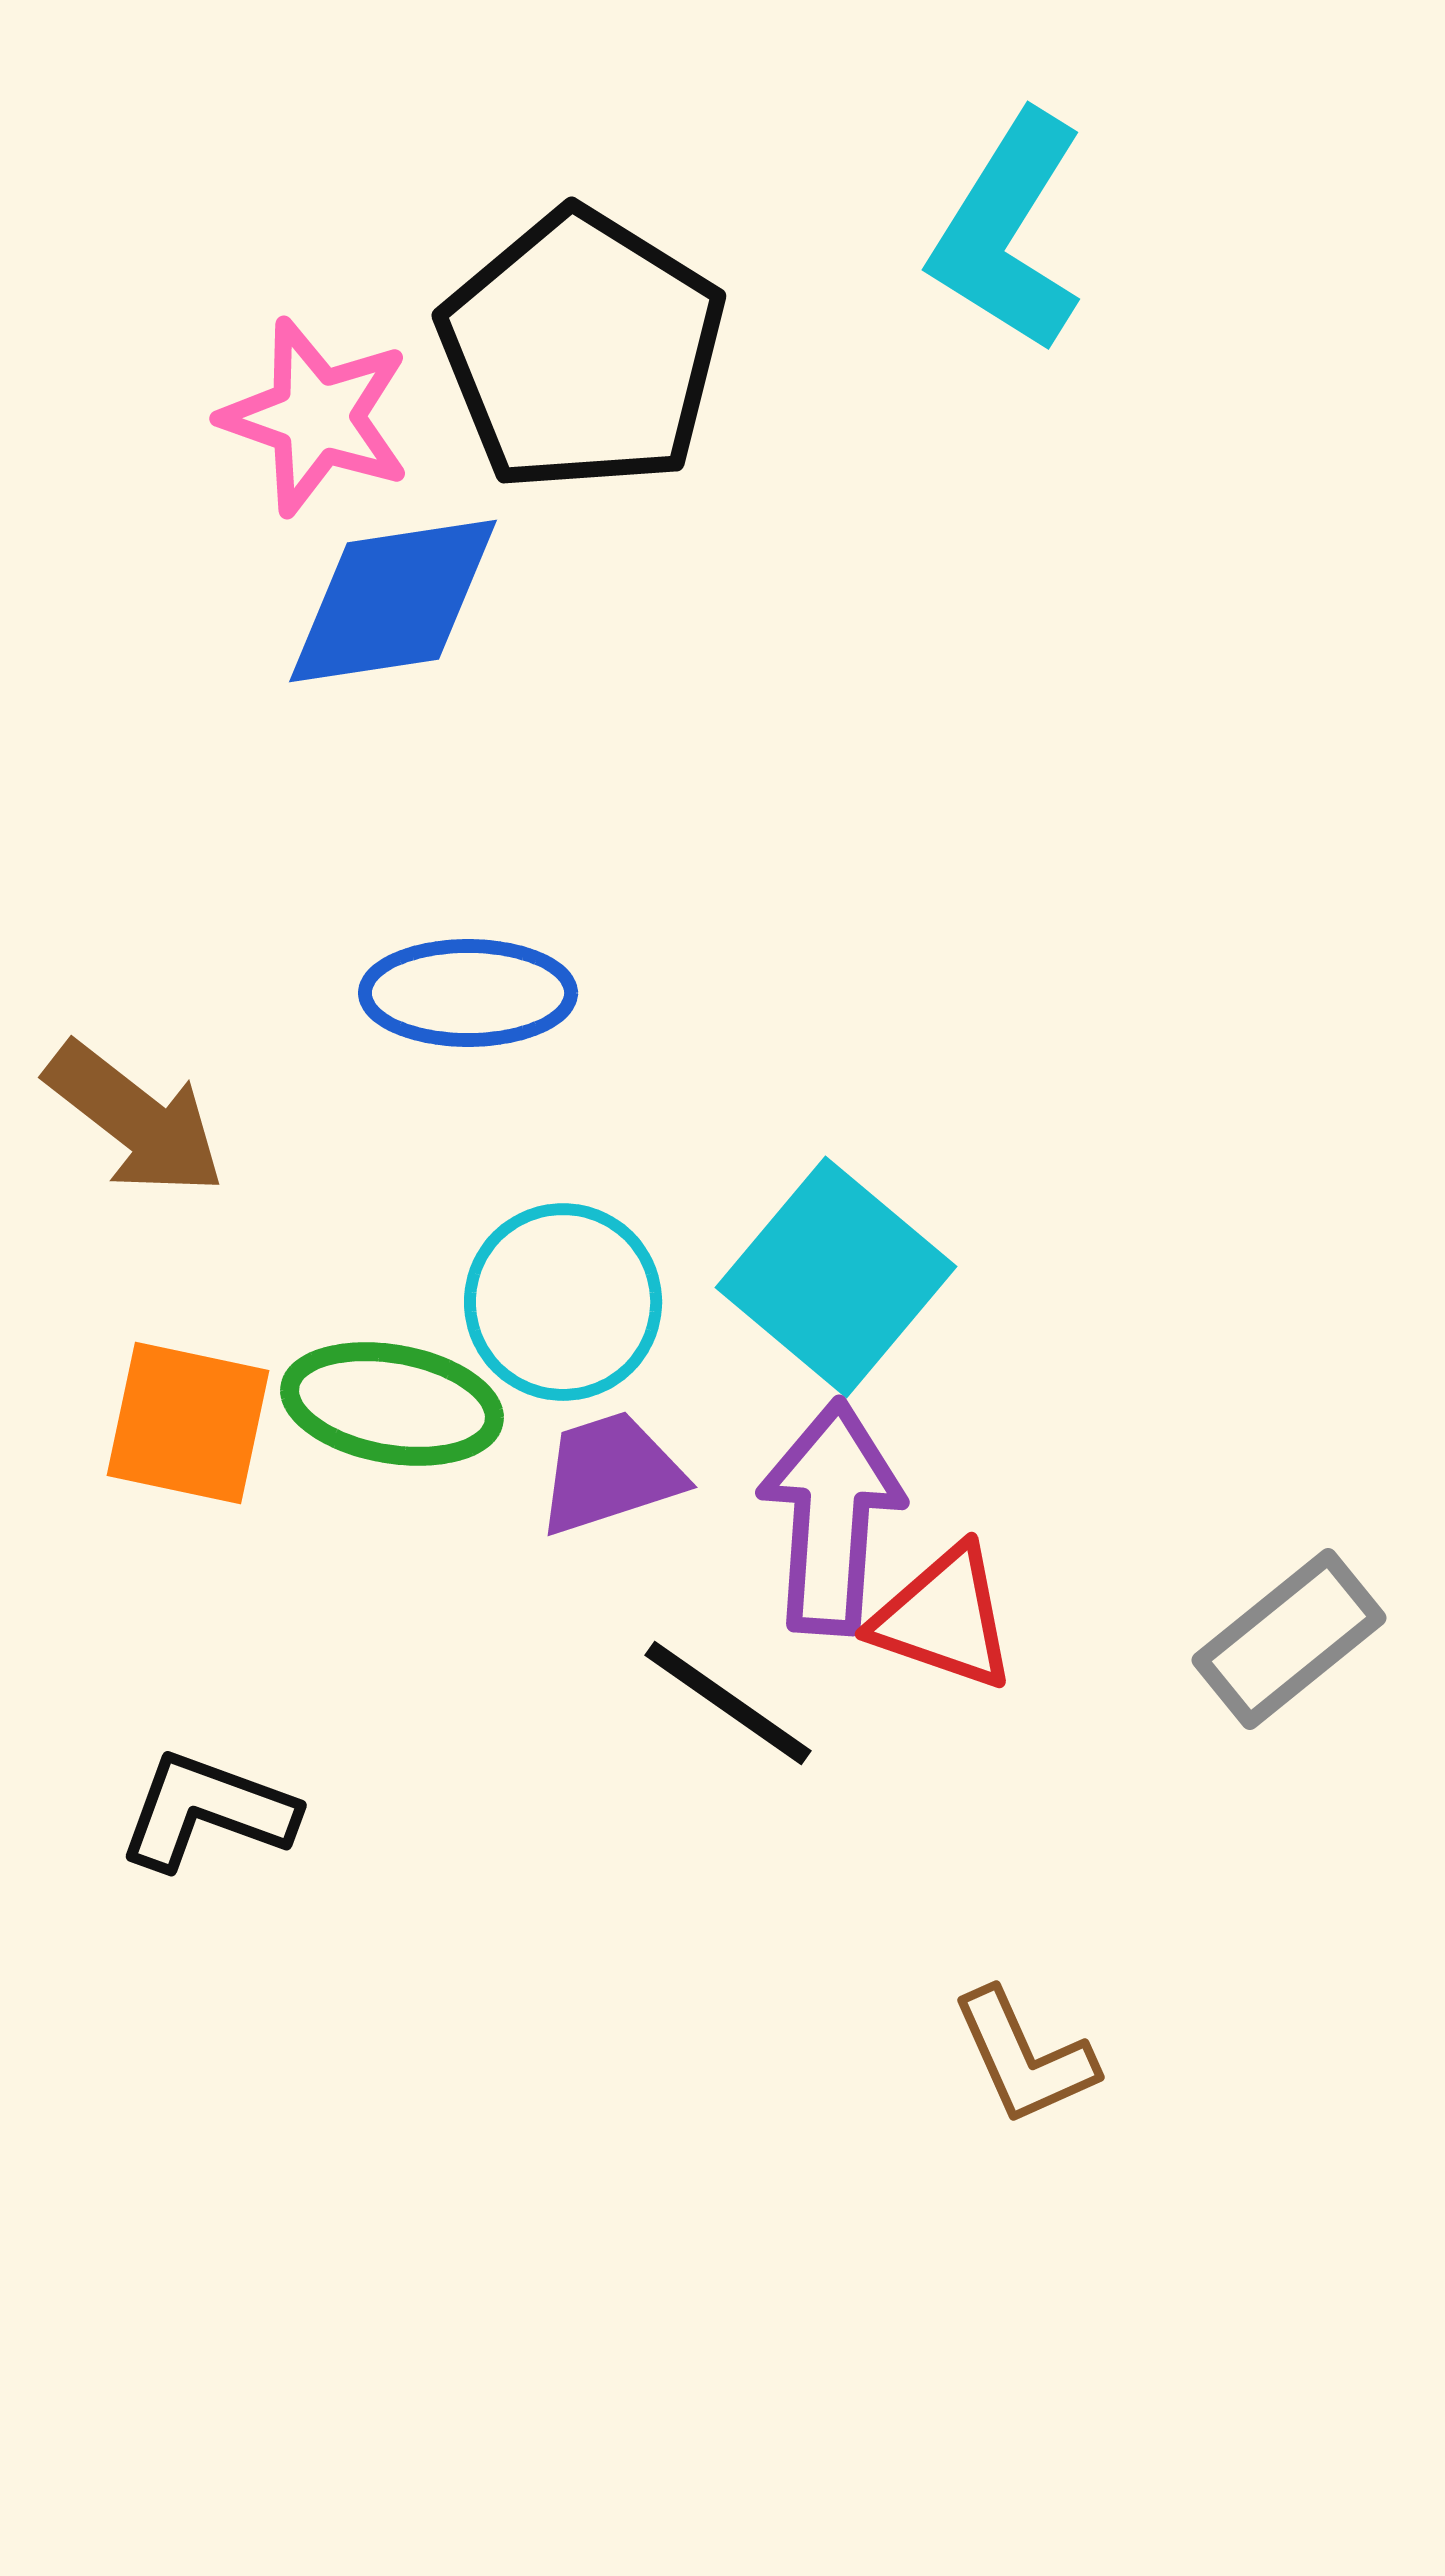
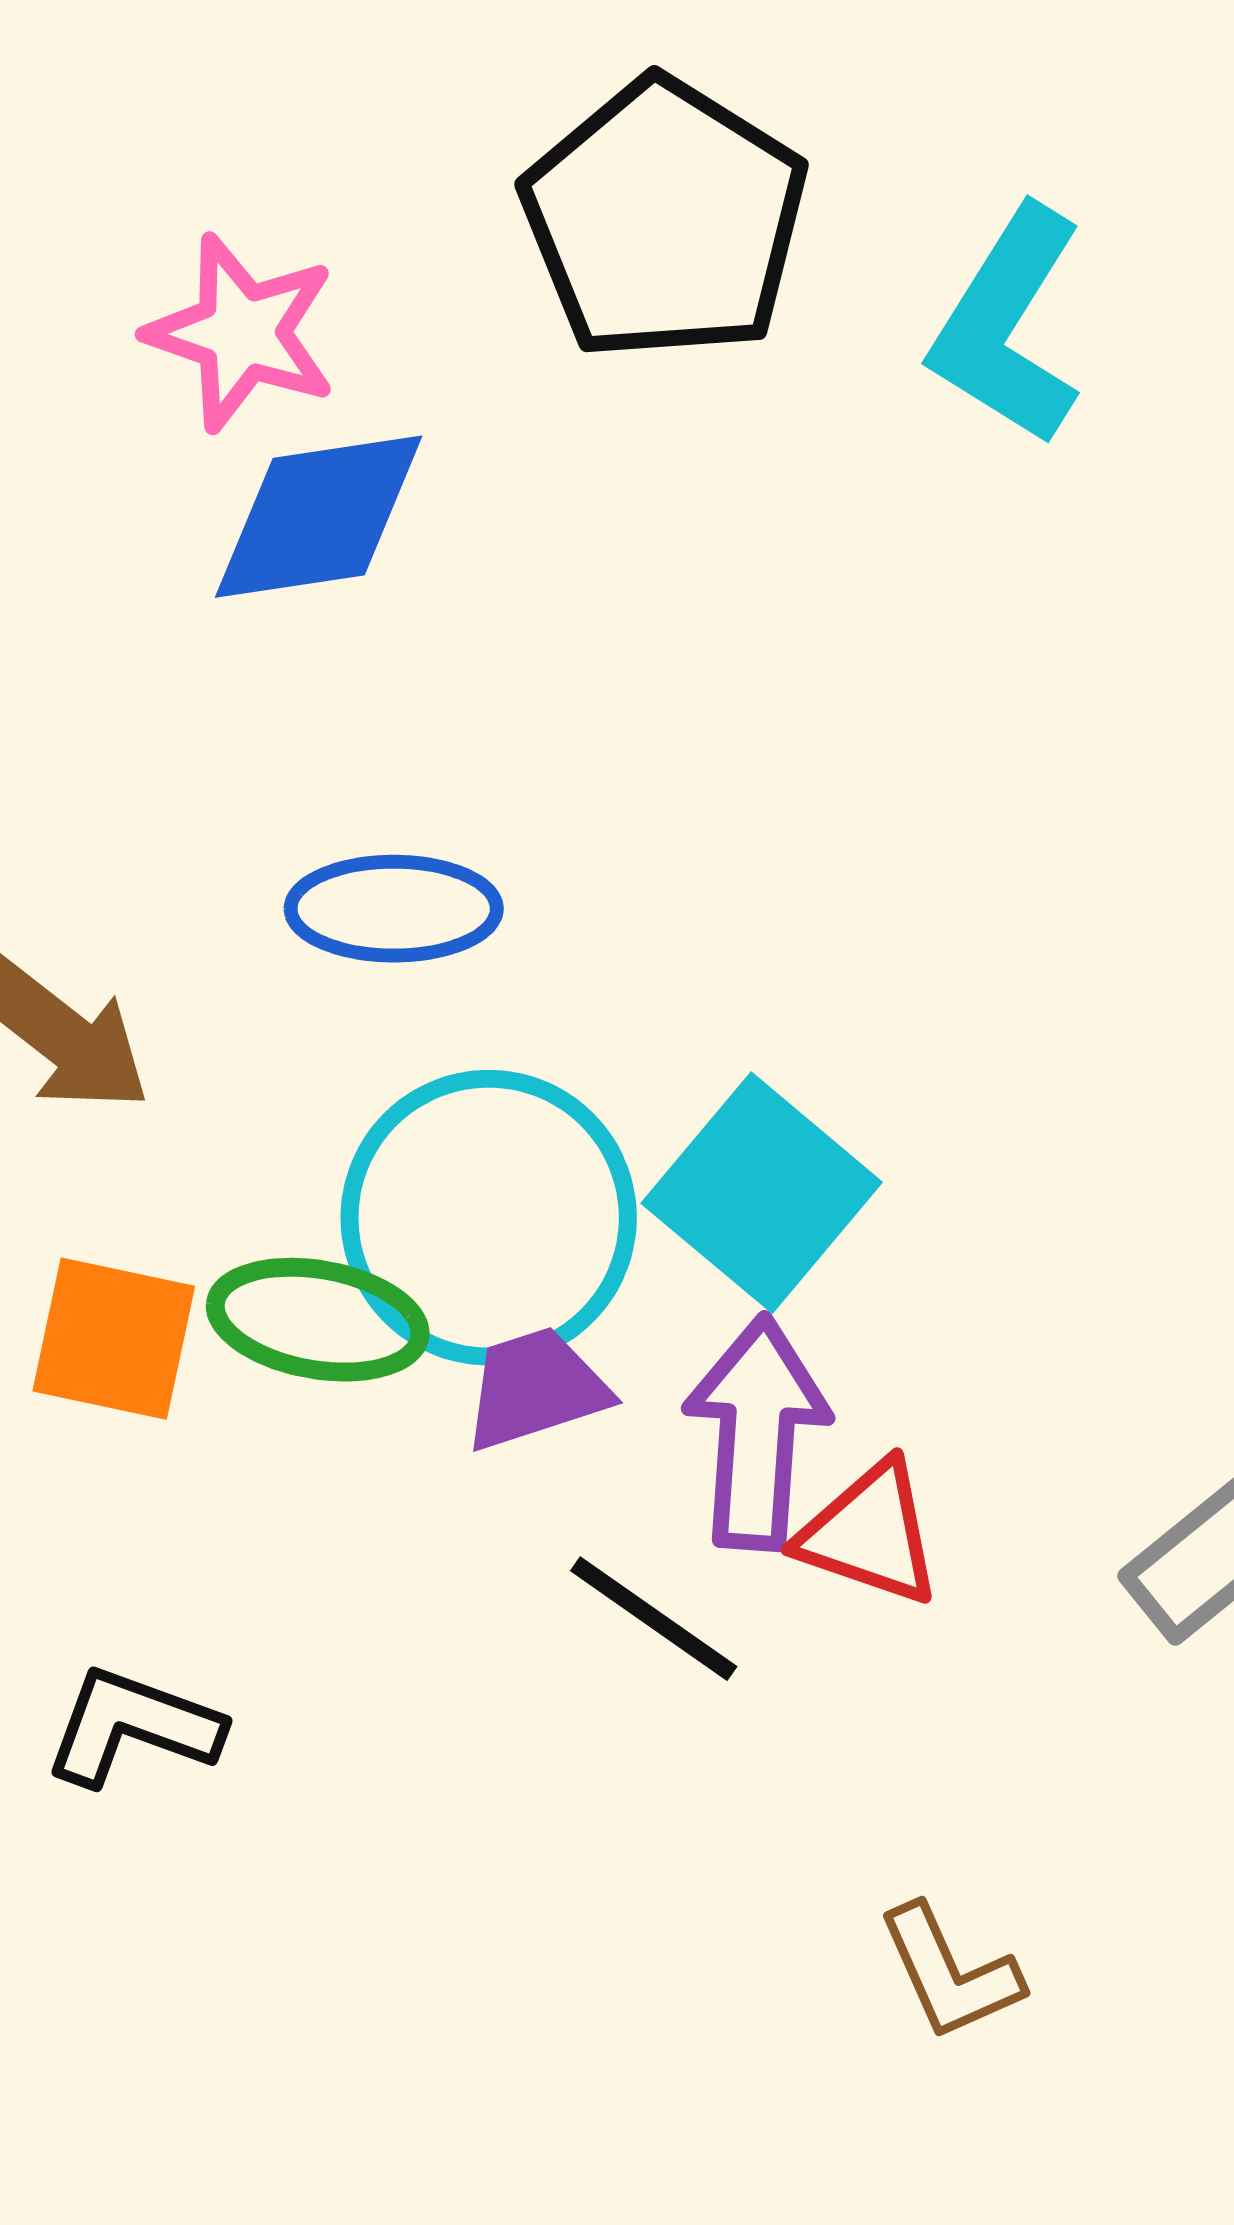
cyan L-shape: (1008, 232) -> (1008, 326), moved
black pentagon: (582, 351) -> (665, 220), moved
cyan circle: (563, 1302) -> (489, 1218), size x1.5

